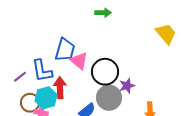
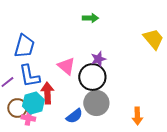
blue trapezoid: (65, 50) -> (24, 46), moved
purple star: (127, 86) -> (98, 59), moved

